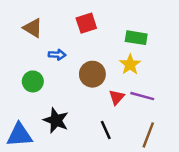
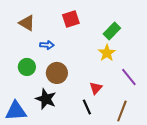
green rectangle: (136, 38) -> (112, 31), turned -54
brown circle: (92, 74) -> (57, 73), moved
purple line: (142, 96) -> (129, 77), moved, turned 36
red triangle: (117, 97) -> (96, 88), moved

